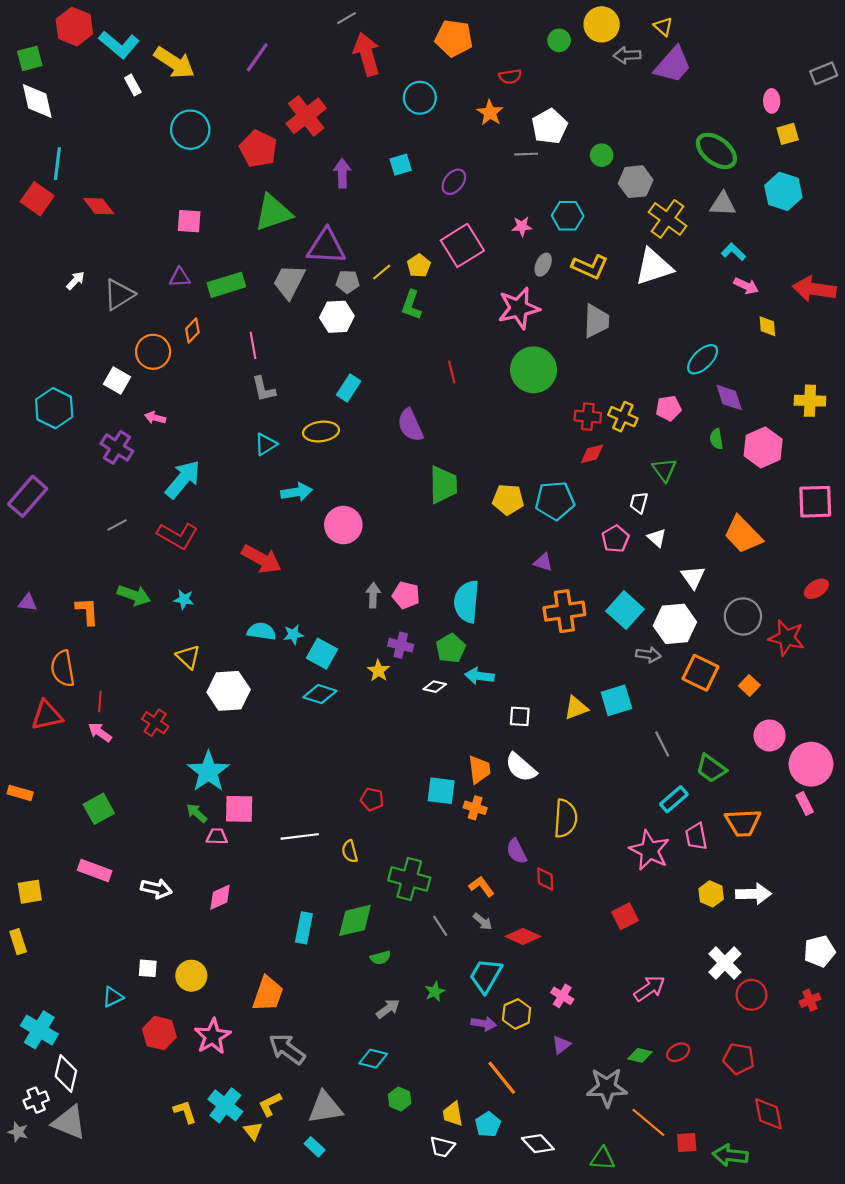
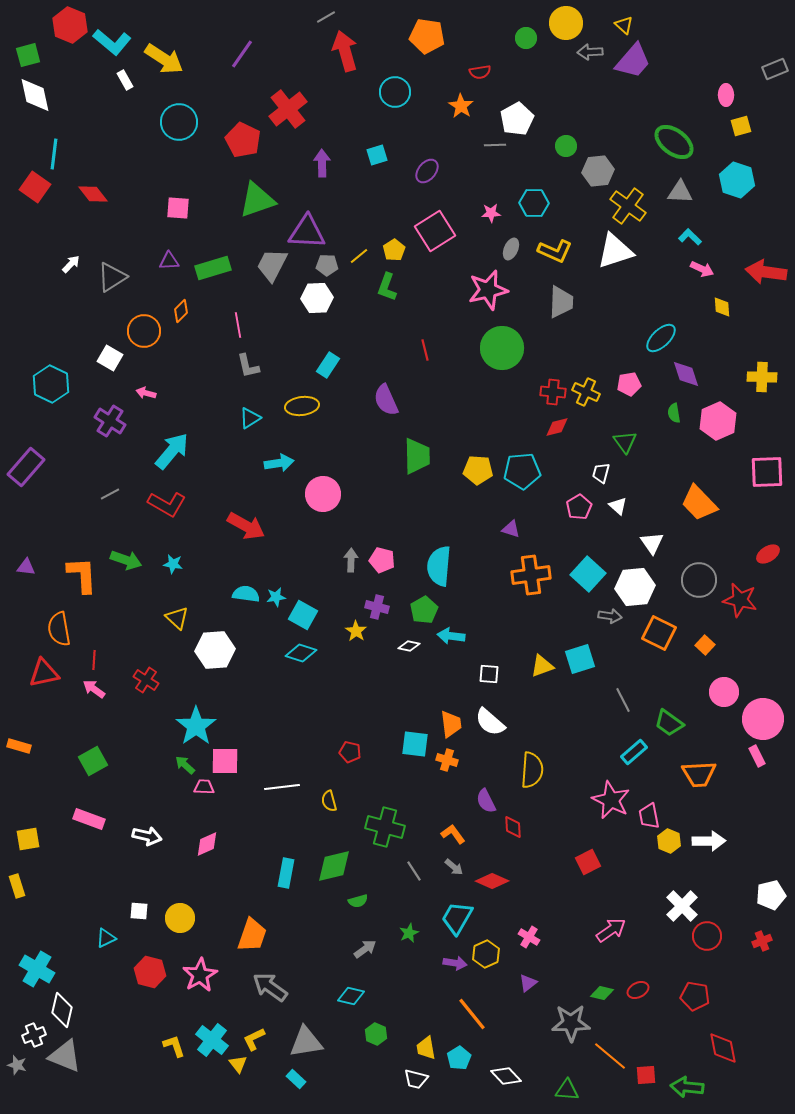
orange L-shape: (87, 611) -> (82, 575), size x1.4
pink trapezoid: (696, 836) -> (649, 816), moved

